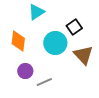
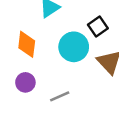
purple circle: (25, 71) -> (25, 82), moved

